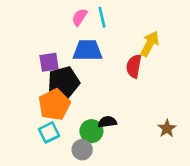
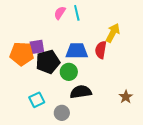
blue trapezoid: (87, 50) -> (77, 51), moved
orange pentagon: (54, 105) -> (22, 54), moved, turned 30
black semicircle: (107, 122) -> (81, 92), size x1.5
green circle: (91, 131) -> (69, 72), moved

